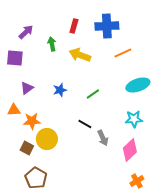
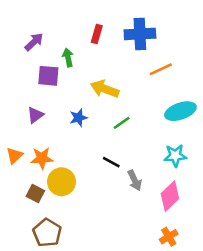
yellow arrow: (80, 55) -> (105, 89), moved
purple square: (15, 58) -> (48, 76), moved
orange triangle: (14, 110) -> (14, 156), moved, turned -40
orange cross: (137, 181) -> (169, 237), moved

